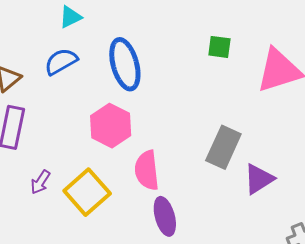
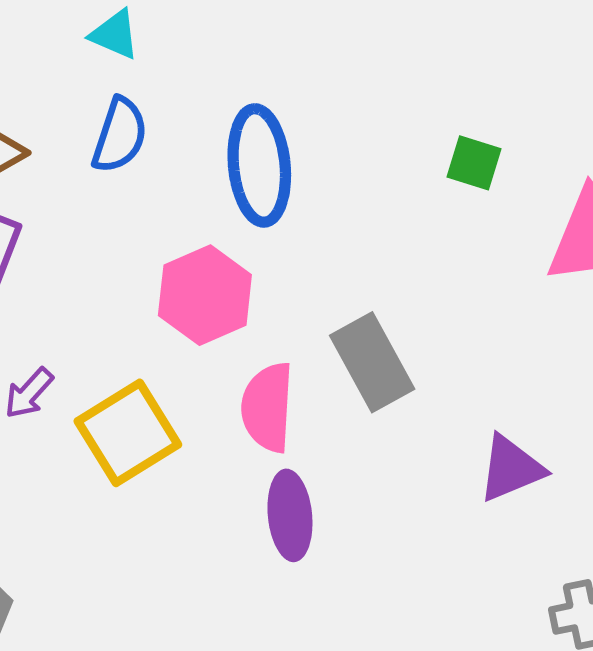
cyan triangle: (70, 17) -> (115, 34), moved, turned 40
blue semicircle: (61, 61) -> (120, 135), turned 128
gray rectangle: (223, 147) -> (372, 362), moved, turned -63

